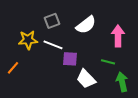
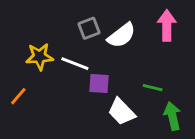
gray square: (52, 21) -> (89, 28), moved
pink arrow: (118, 36) -> (167, 25), moved

